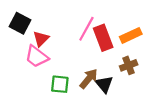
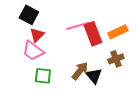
black square: (20, 23) -> (29, 15), moved
pink line: (86, 29) -> (78, 26), turned 45
green square: (60, 84) -> (43, 76), moved

